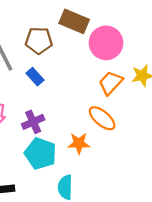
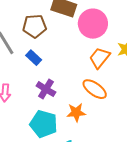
purple cross: (33, 122) -> (46, 89), moved, turned -30

